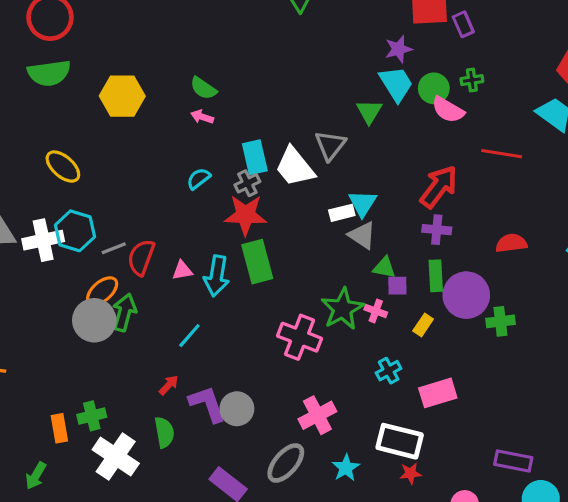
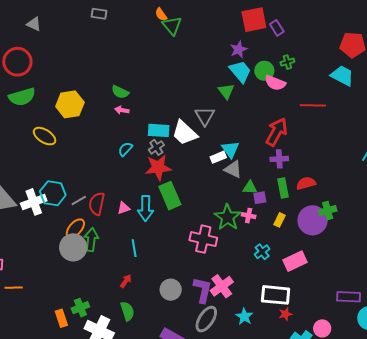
cyan rectangle: (255, 157) -> (159, 130), turned -65
yellow ellipse: (63, 167) -> (45, 136), moved
red semicircle: (511, 243) -> (306, 183), moved
purple circle: (466, 295) -> (313, 220), moved
cyan line: (189, 336) -> (134, 248), turned -42
purple L-shape: (207, 404) -> (203, 290), moved, turned 40

